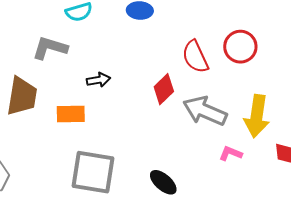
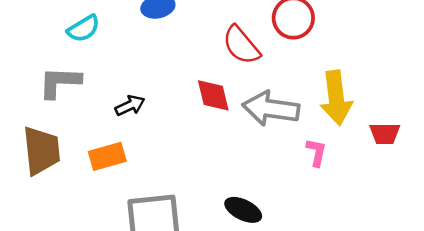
red diamond: (164, 89) -> (213, 95), turned -44
pink L-shape: (231, 153) -> (316, 152), turned 95

